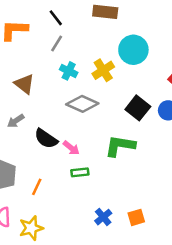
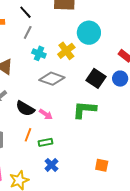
green rectangle: (80, 172) -> (45, 142), moved
orange line: (37, 187) -> (28, 135), moved
blue cross: (103, 217) -> (51, 165), moved
orange square: (136, 217) -> (102, 165), turned 32

